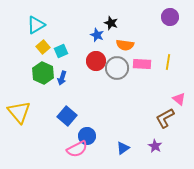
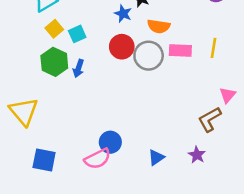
pink triangle: (179, 99) -> (227, 95), turned 32
blue square: (67, 116) -> (44, 160), moved, turned -30

